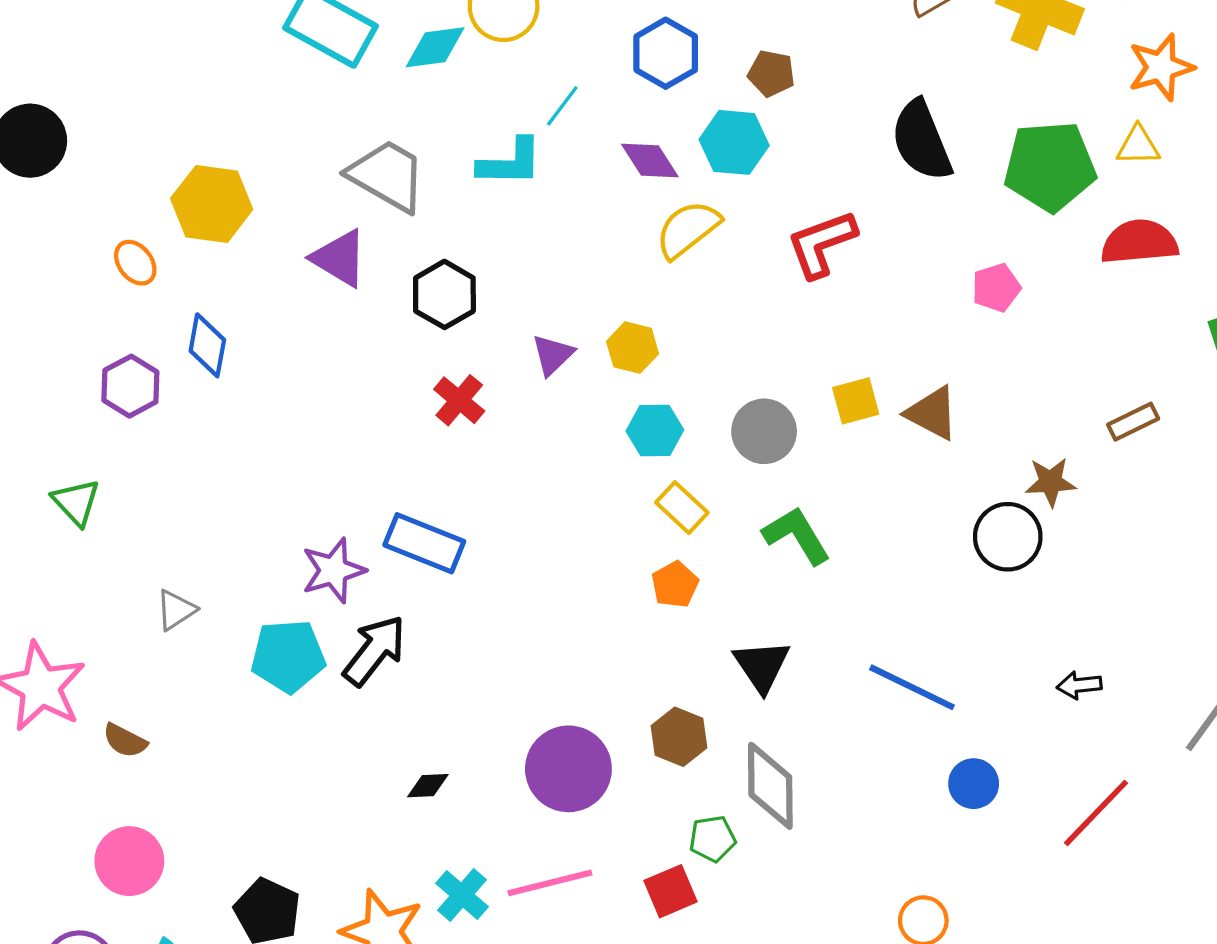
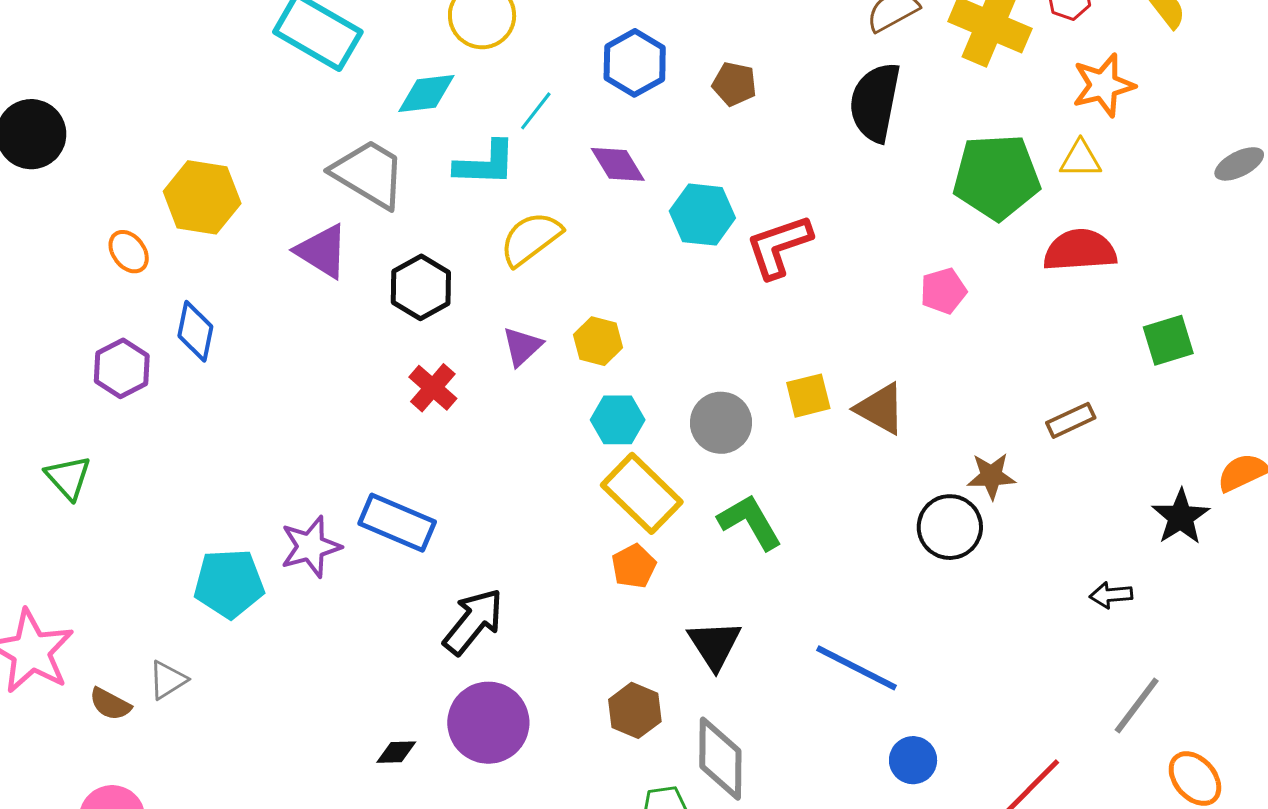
cyan diamond: (435, 47) -> (426, 93), moved
black semicircle: (922, 141) -> (875, 102), moved, turned 32
cyan hexagon: (734, 142) -> (702, 215), moved
yellow semicircle: (688, 229) -> (531, 239), moved
yellow rectangle: (682, 508) -> (642, 493), size x1.6
gray triangle: (176, 610) -> (168, 680), moved
black arrow: (374, 650) -> (473, 622), moved
cyan pentagon: (288, 656) -> (229, 583), moved
black arrow: (1079, 685) -> (1111, 595), moved
purple circle: (568, 769) -> (488, 723), moved

